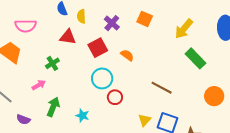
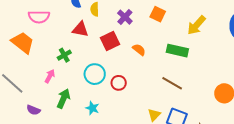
green rectangle: (195, 58) -> (177, 51), moved, turned -35
cyan circle: (102, 78) -> (95, 74), moved
pink arrow: (39, 85) -> (50, 76), turned -32
red circle: (115, 97) -> (119, 83), moved

